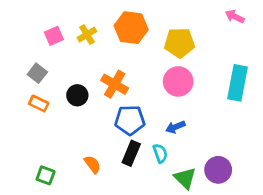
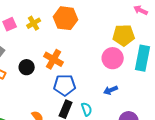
yellow pentagon: (180, 43) -> (124, 35), moved
pink circle: (178, 81) -> (113, 58), moved
blue arrow: (175, 127) -> (111, 90), moved

